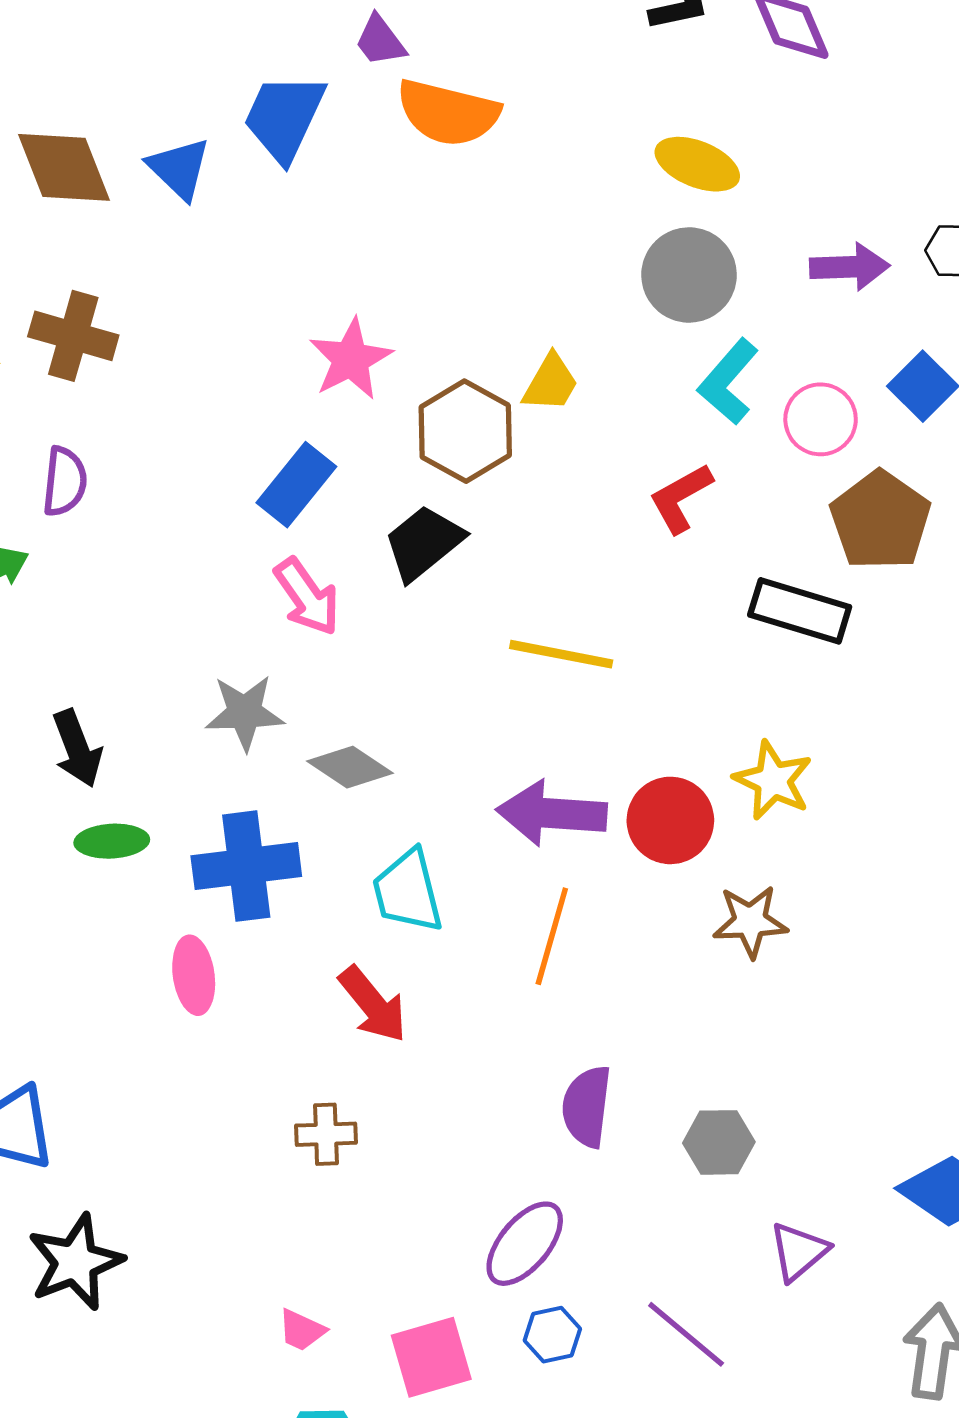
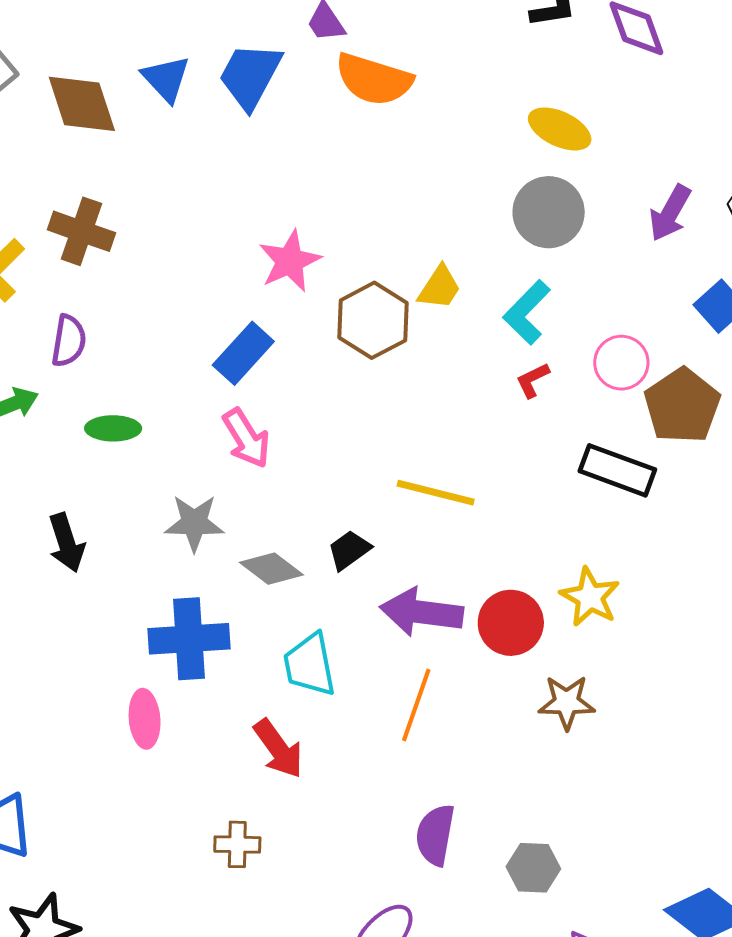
blue triangle: (179, 168) -> (166, 79), moved
purple arrow: (850, 267) -> (670, 213), turned 118
cyan L-shape: (728, 382) -> (527, 312), moved
pink circle: (821, 419) -> (621, 363), moved
red L-shape: (681, 498) -> (533, 380), size x0.7
black trapezoid: (424, 543) -> (349, 550), moved, size x0.7
green ellipse: (112, 841) -> (113, 428), moved

